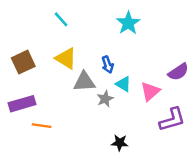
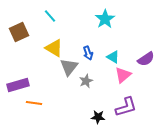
brown square: (23, 62) -> (19, 32), moved
gray triangle: (84, 82) -> (69, 67), turned -48
cyan triangle: (123, 84) -> (113, 57), moved
purple L-shape: (172, 120) -> (126, 107), moved

